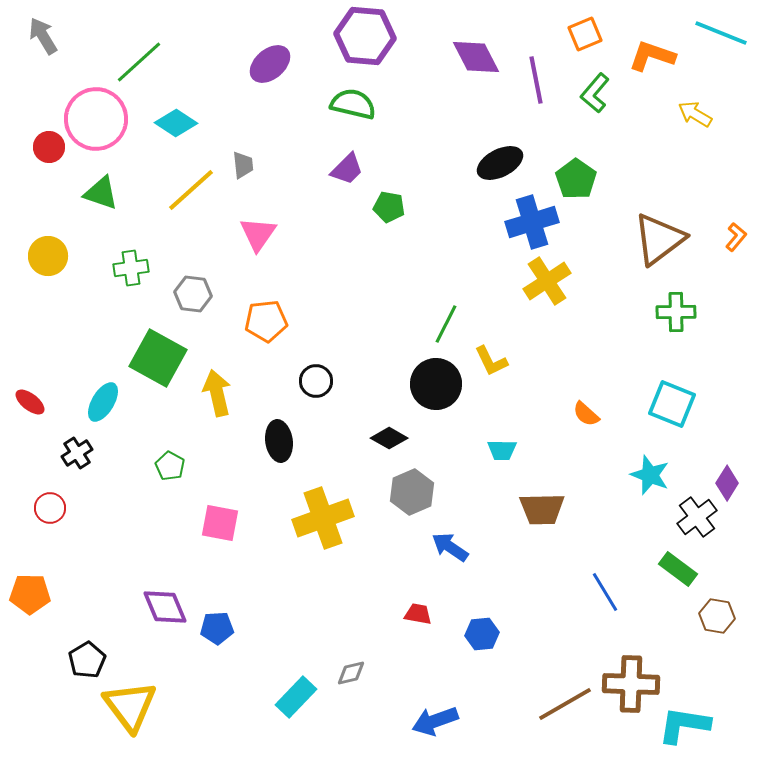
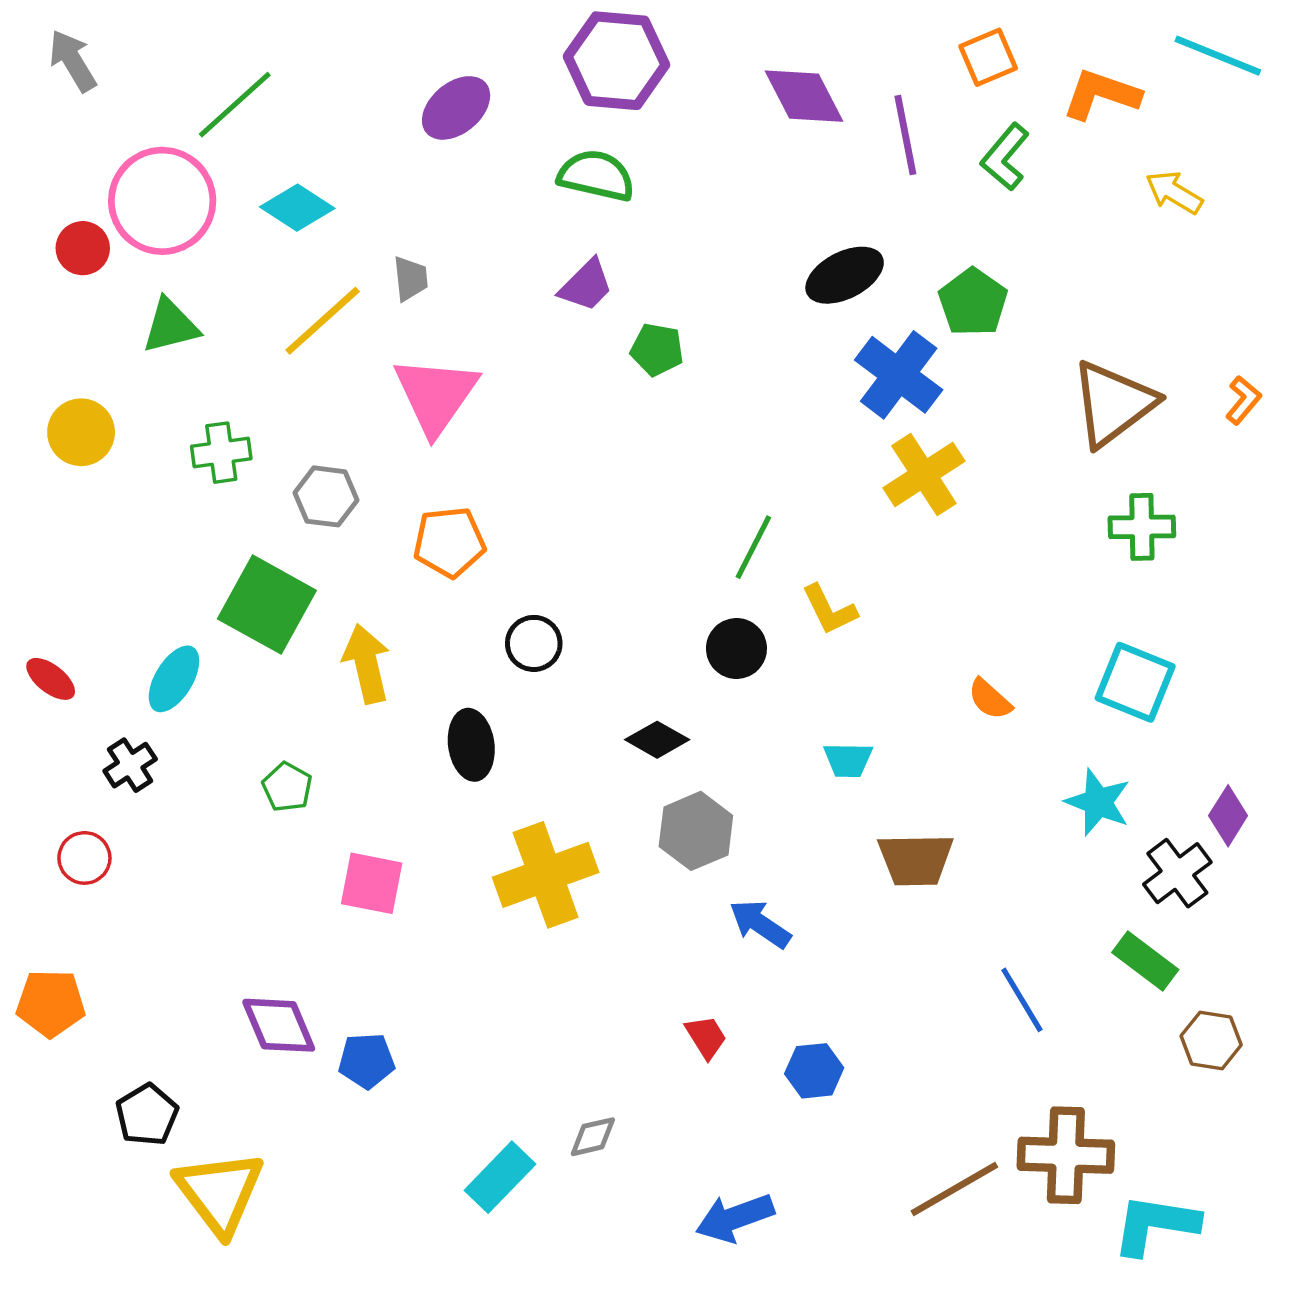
green triangle: (101, 193) -> (171, 326), turned -33
blue cross: (532, 222) -> (899, 375), turned -36
pink triangle: (258, 234) -> (436, 395), size x1.4
black circle: (436, 384) -> (736, 648), size x0.7
red trapezoid: (418, 614) -> (706, 1037), turned 48

